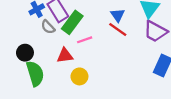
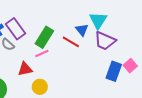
blue triangle: (118, 15) -> (82, 30), moved
green rectangle: (72, 22) -> (44, 37), moved

